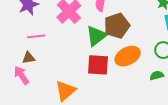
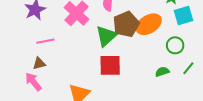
orange ellipse: (128, 56) -> (149, 24), moved
green semicircle: (157, 75) -> (162, 72), moved

